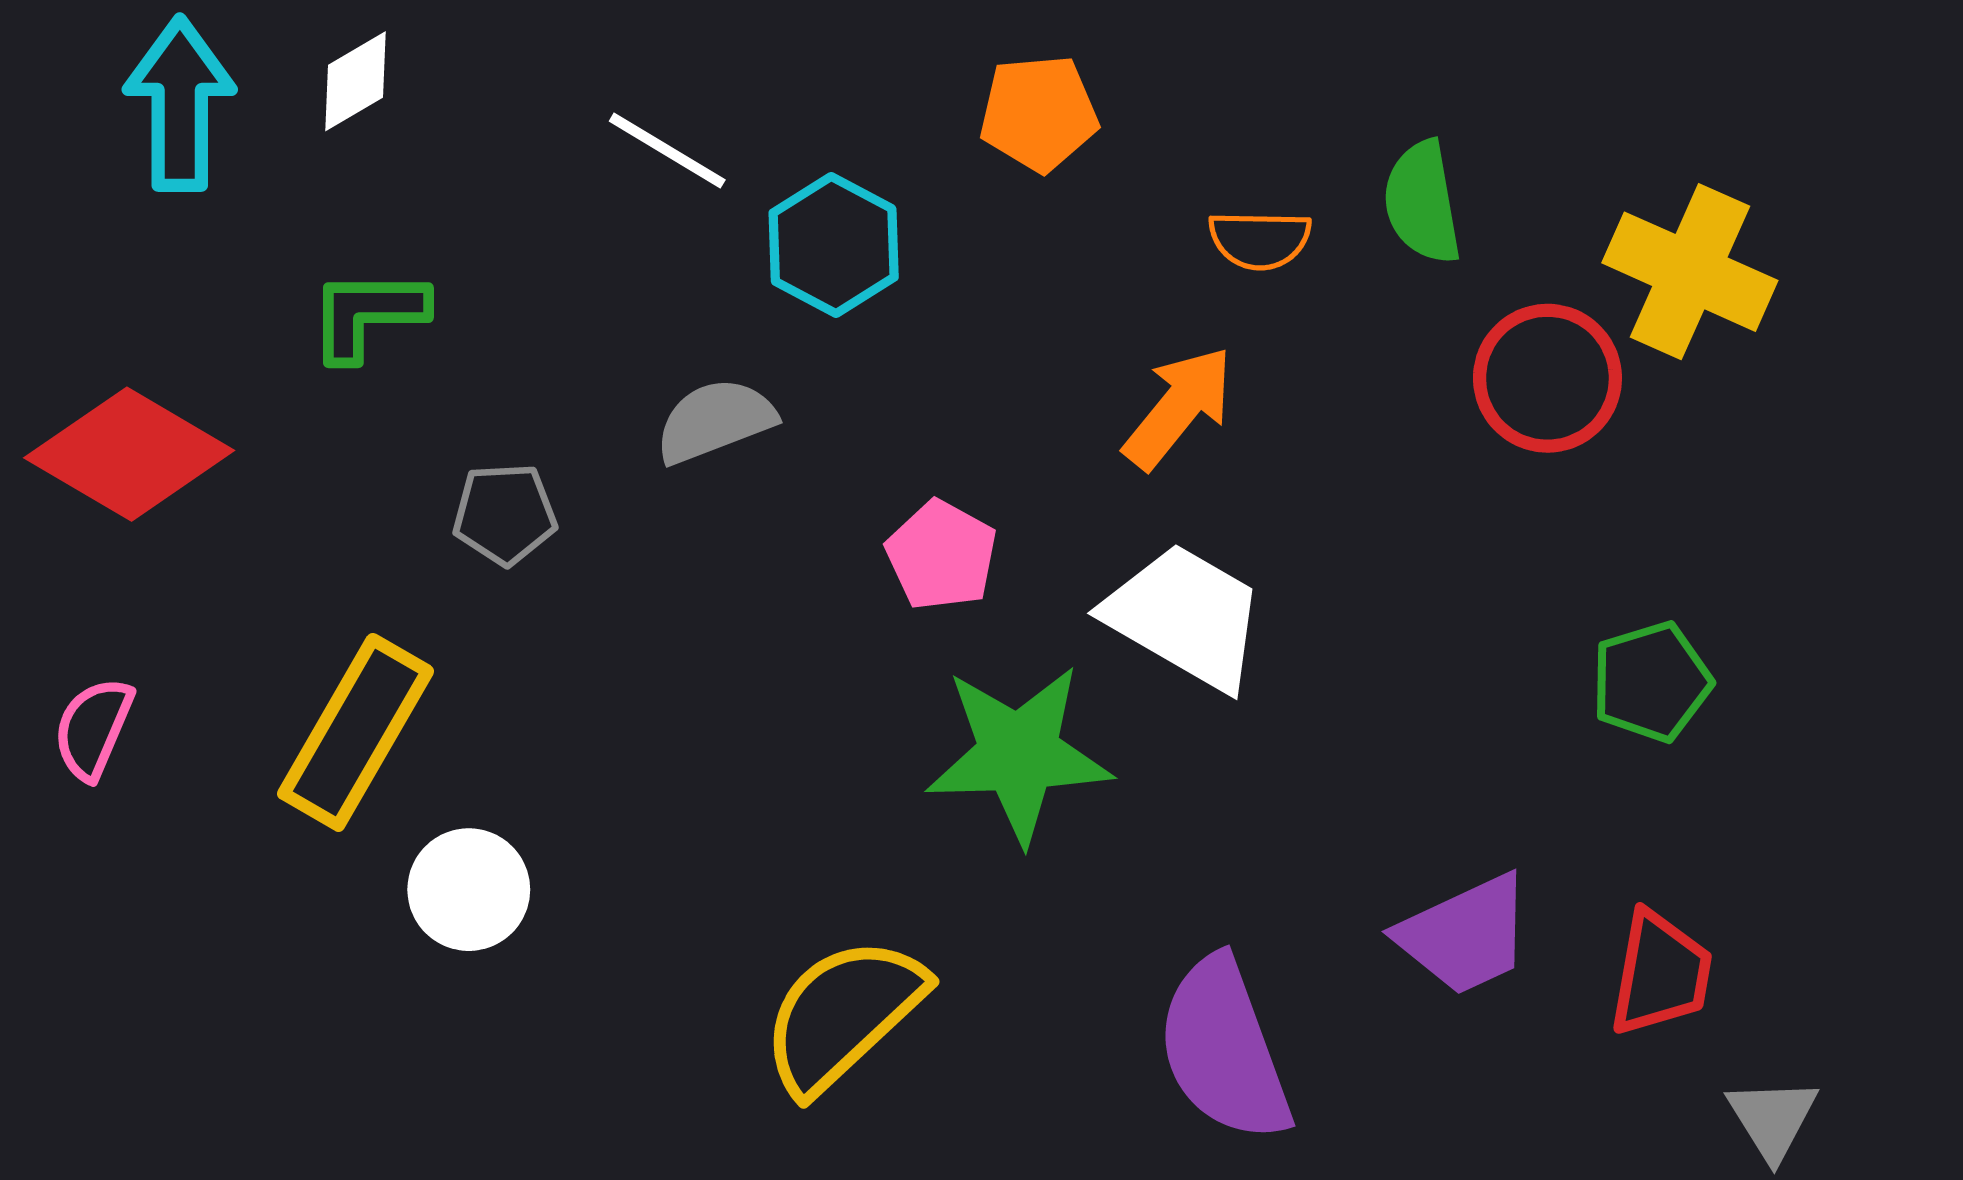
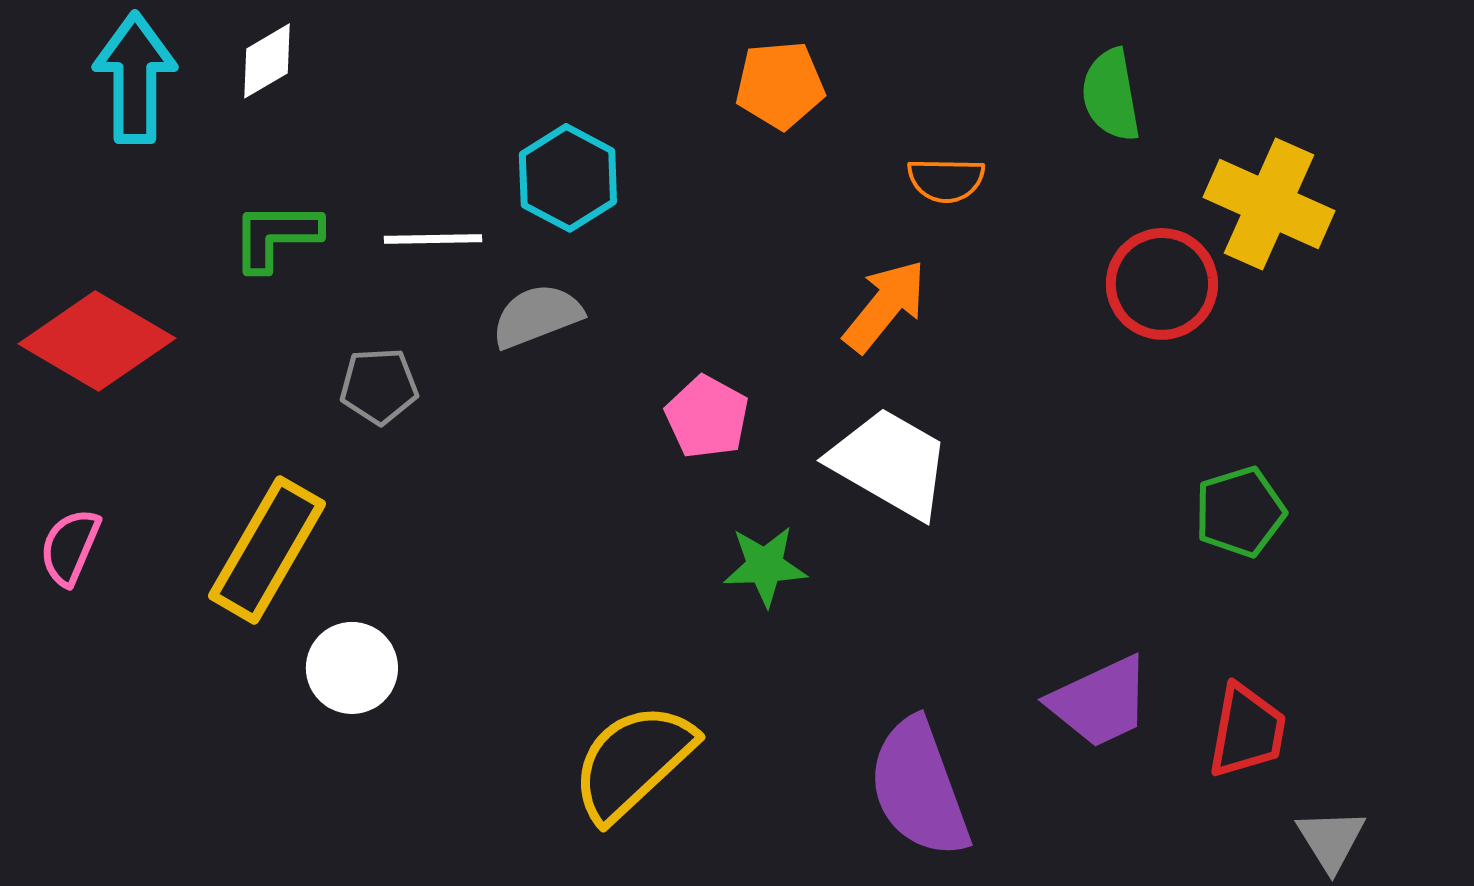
white line: (667, 150) -> (433, 239), moved, turned -32
green semicircle: (1422, 202) -> (1111, 95), moved
cyan hexagon: (834, 245) -> (568, 178), moved
green star: (1019, 754) -> (765, 566), size x0.6

